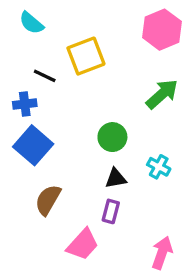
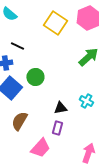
yellow square: (86, 56) -> (55, 23), moved, turned -35
green circle: (112, 137) -> (35, 77), moved

